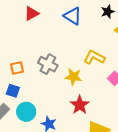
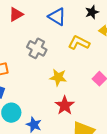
yellow L-shape: (94, 57) -> (79, 43), moved
gray cross: (48, 64) -> (37, 48), moved

